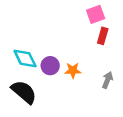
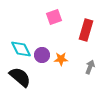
pink square: (96, 14) -> (54, 17), moved
red rectangle: (103, 36) -> (86, 30), size x1.5

